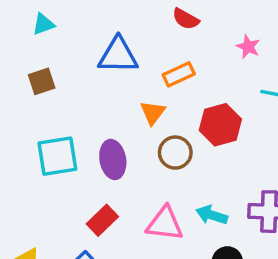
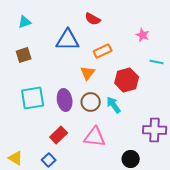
red semicircle: (186, 19) -> (93, 19), moved
brown circle: (175, 153) -> (91, 102), moved
cyan arrow: (212, 215) -> (114, 105), moved, turned 36

